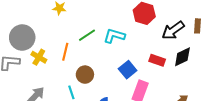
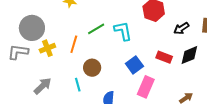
black arrow: (173, 30) -> (181, 28), size x0.7
cyan L-shape: (114, 36) -> (123, 31), turned 60
yellow cross: (39, 57) -> (47, 48), turned 35

